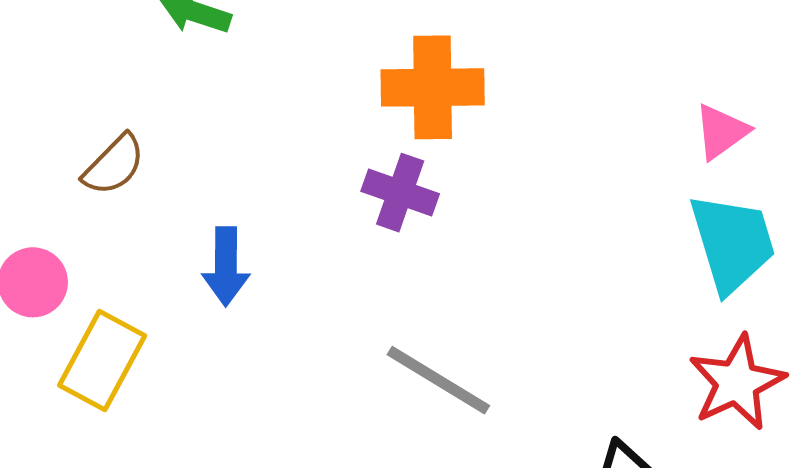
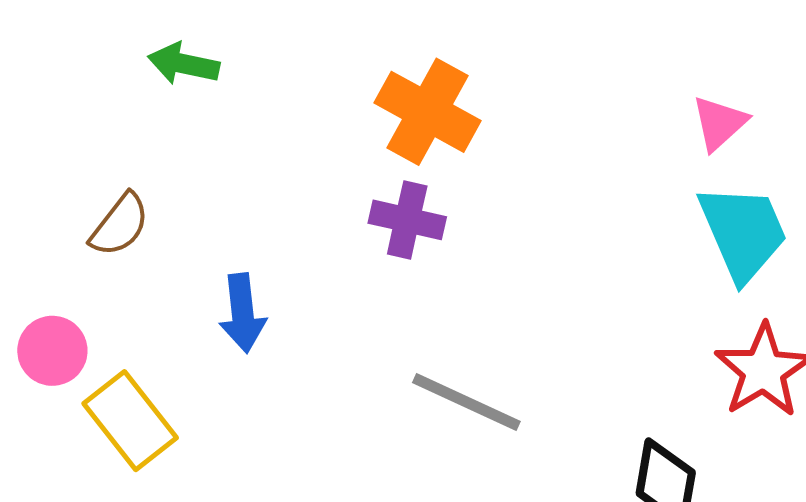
orange cross: (433, 87) -> (428, 112), turned 36
yellow rectangle: (102, 361) -> (130, 421), turned -60

